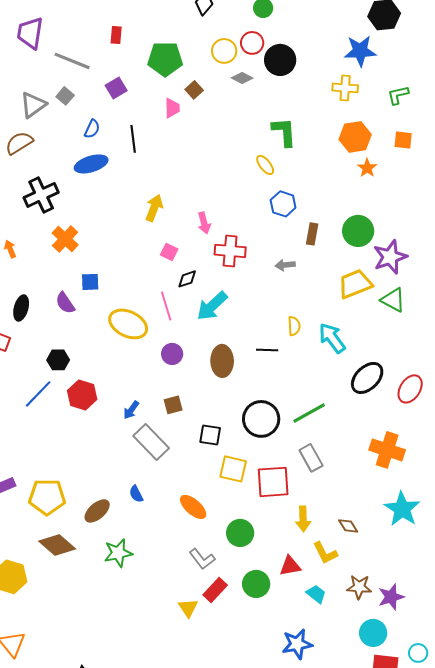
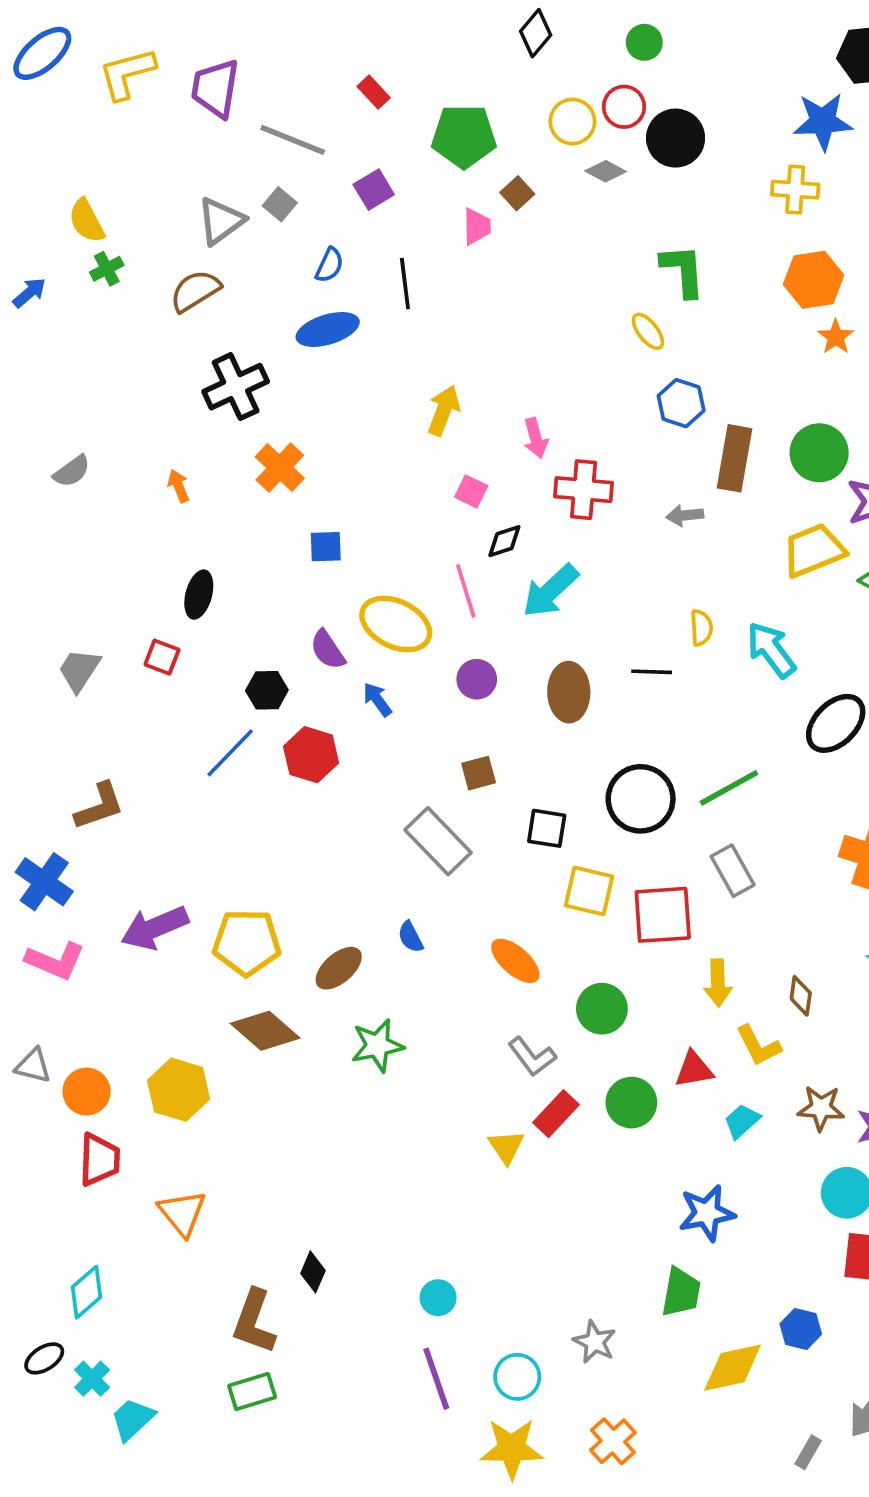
red rectangle: (116, 35) -> (374, 92), turned -48
brown rectangle: (312, 234) -> (734, 458), size x1.6
purple semicircle: (65, 303) -> (328, 650), moved
blue arrow: (131, 410) -> (377, 699), moved, turned 108
brown diamond: (348, 526) -> (801, 996), turned 40
cyan trapezoid: (316, 594) -> (742, 1121), turned -80

